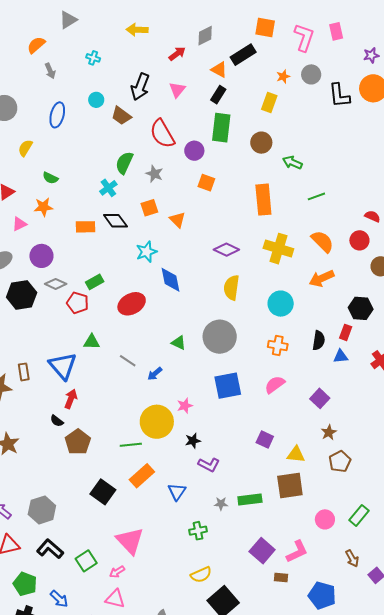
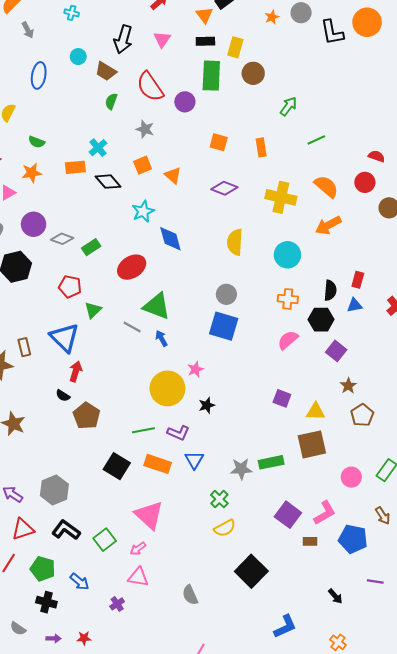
orange triangle: (219, 70) -> (204, 15), turned 30
black rectangle: (218, 95) -> (205, 41), turned 60
yellow rectangle: (269, 103) -> (235, 47), moved
brown circle: (261, 143) -> (253, 73), moved
green arrow: (292, 162) -> (288, 106), turned 108
green semicircle: (124, 163) -> (111, 101), moved, size x0.7
orange square: (206, 183) -> (219, 142), moved
orange rectangle: (263, 200) -> (261, 147), size x0.6
orange rectangle: (85, 227) -> (75, 167), moved
purple diamond: (226, 250) -> (224, 188), moved
gray diamond: (56, 284) -> (62, 239), moved
red pentagon: (78, 303) -> (70, 287), moved
black hexagon: (361, 308) -> (321, 320), moved
gray circle: (220, 337) -> (226, 294), size x0.6
green triangle: (92, 342) -> (93, 310), turned -42
green triangle: (179, 343) -> (157, 306), moved, size x1.8
blue arrow: (155, 374) -> (161, 338), turned 105
blue square: (228, 386) -> (224, 326), moved, turned 32
green line: (131, 445) -> (143, 430), moved
purple L-shape: (209, 465) -> (178, 433), moved
orange rectangle: (142, 476) -> (158, 464), moved, turned 65
gray star: (221, 504) -> (241, 469), size x1.5
green cross: (198, 531) -> (219, 499), turned -30
yellow semicircle: (201, 575) -> (225, 528), moved
blue pentagon: (322, 595) -> (353, 539), moved

